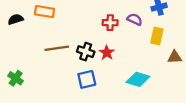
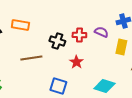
black cross: (86, 52) -> (57, 41), moved
blue square: (87, 79) -> (58, 86), turned 30

